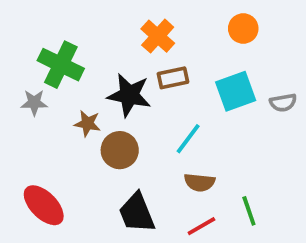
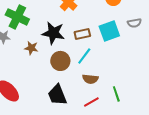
brown rectangle: (173, 78) -> (82, 34), moved
gray semicircle: (283, 103) -> (134, 23), moved
brown circle: (120, 150) -> (60, 61), moved

